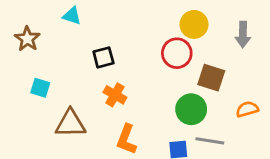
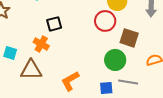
cyan square: (40, 88) -> (10, 53), moved
orange cross: (115, 95) -> (41, 44), moved
orange L-shape: (126, 139) -> (70, 81), turned 40

